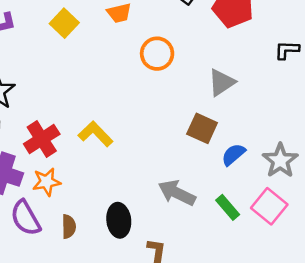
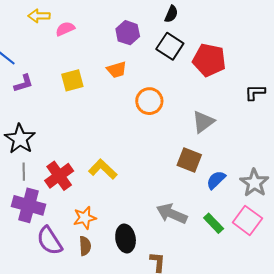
yellow square: (64, 23) -> (72, 80), turned 35
orange star: (47, 182) -> (85, 218), moved

